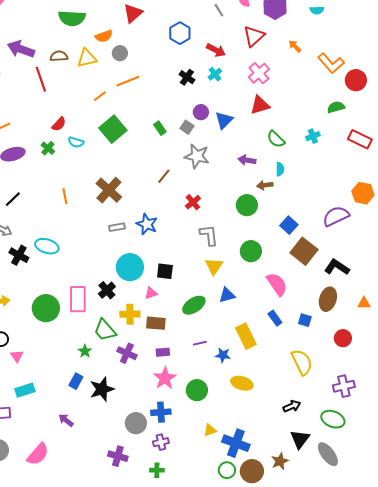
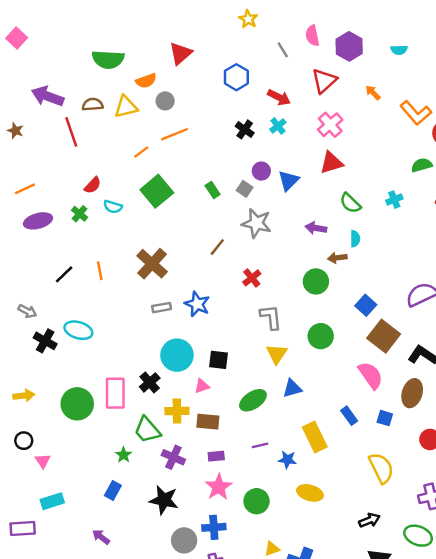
black line: (13, 199) -> (64, 274), moved
pink semicircle: (277, 284) -> (371, 375), moved
black star: (102, 389) -> (164, 500), moved, turned 30

